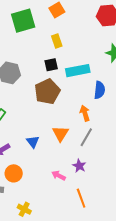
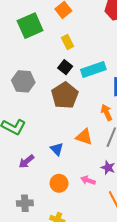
black square: (51, 65) -> (65, 67), turned -32
orange triangle: (60, 134) -> (84, 137), turned -36
orange circle: (14, 173) -> (59, 183), moved

